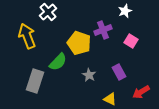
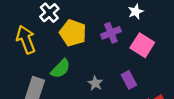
pink square: (131, 41) -> (142, 45), size x1.5
yellow pentagon: (79, 43) -> (73, 33), moved

